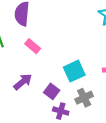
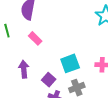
purple arrow: (23, 82) -> (24, 69), turned -60

